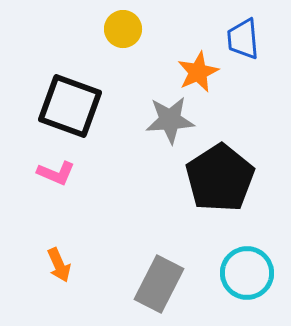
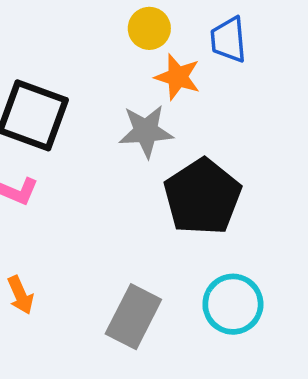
yellow circle: (123, 29) -> (149, 28), moved
orange star: (198, 72) -> (178, 77), turned -30

